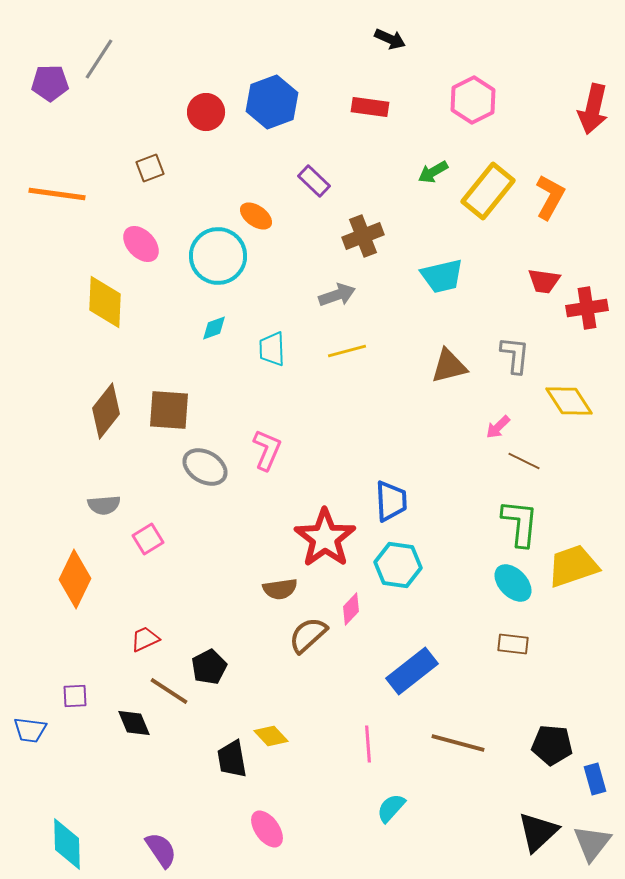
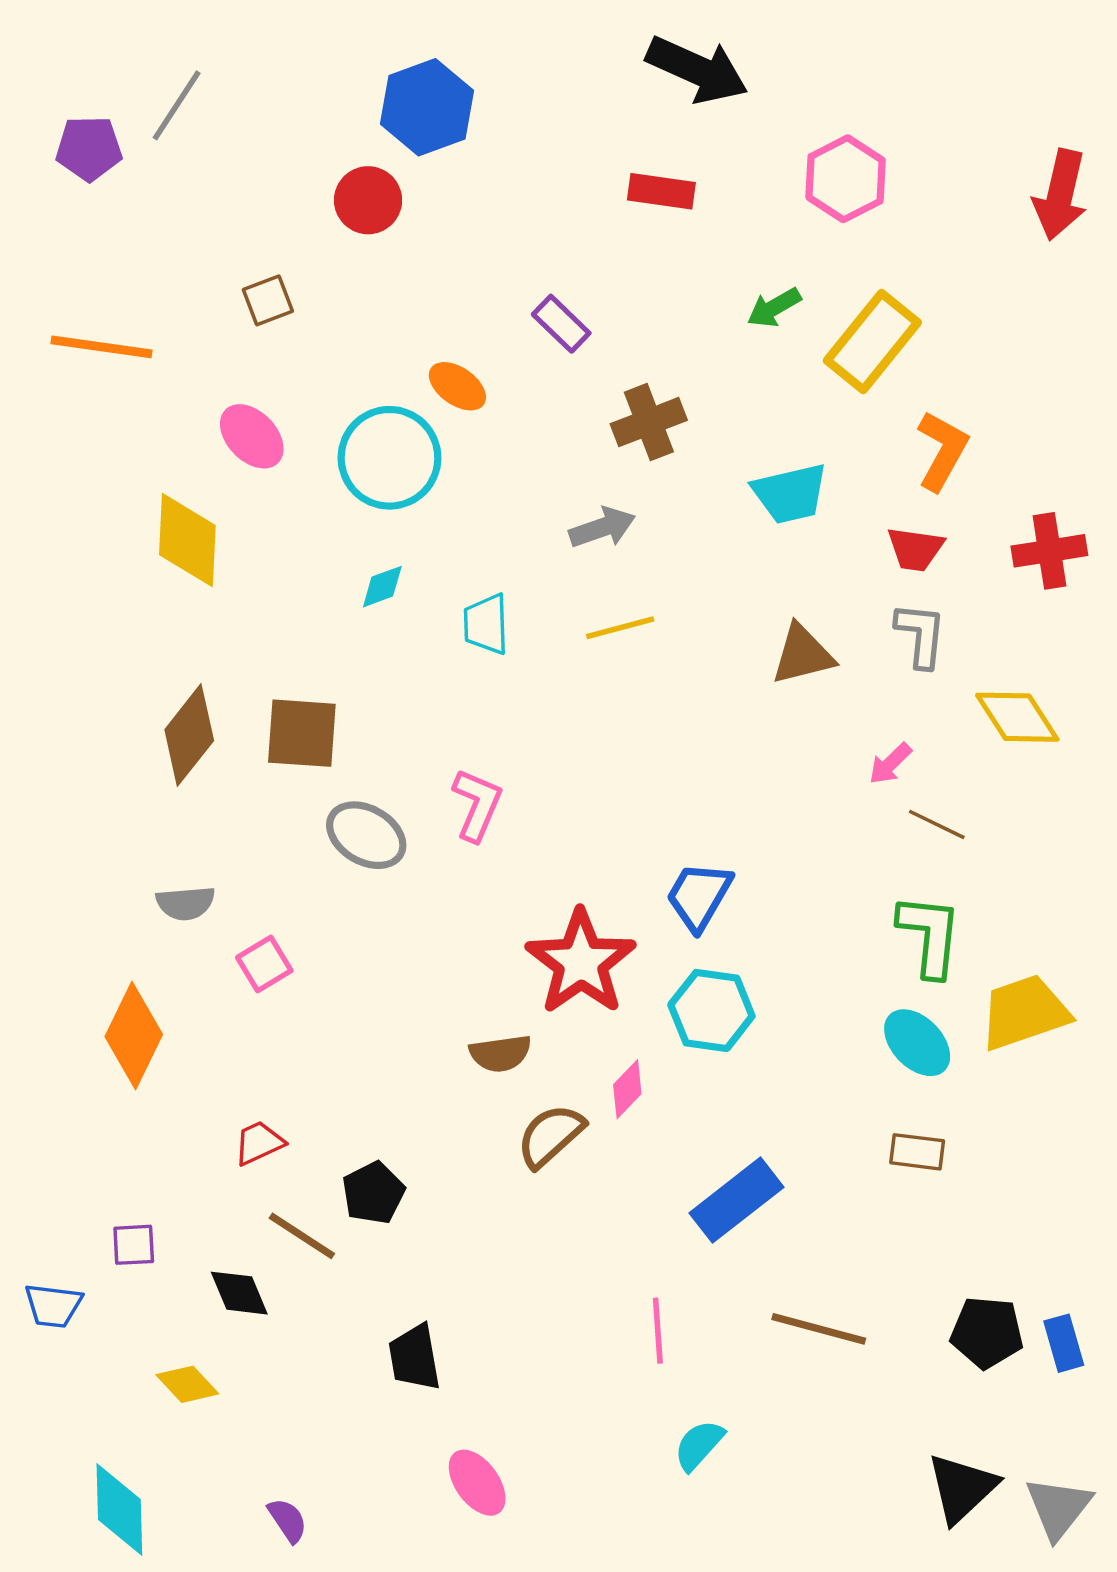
black arrow: (390, 39) -> (697, 70), size x1.8
blue hexagon: (272, 102) -> (427, 107), moved
orange L-shape: (550, 197) -> (942, 451), moved
red trapezoid: (544, 281) -> (915, 549), moved
blue trapezoid: (391, 501) -> (699, 896), turned -147
yellow diamond: (271, 736) -> (187, 1384), moved
blue rectangle: (595, 779) -> (1064, 1343), moved
purple semicircle: (161, 850) -> (288, 1520), size x0.7

